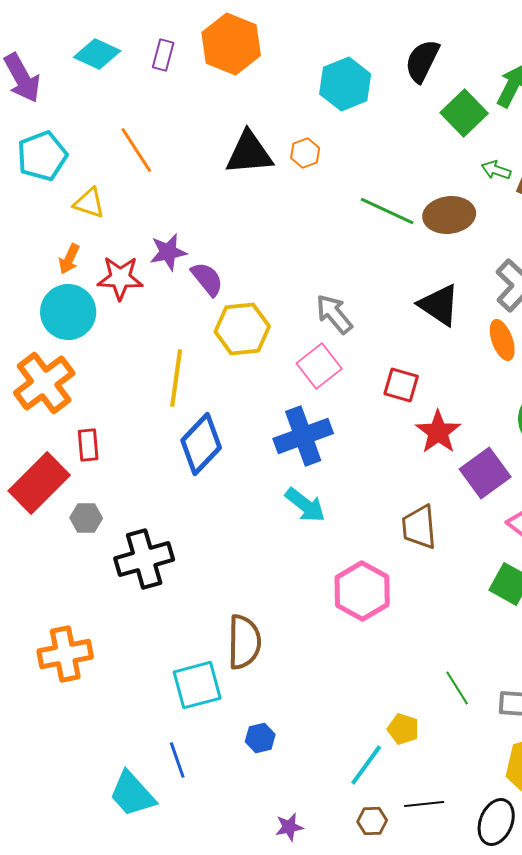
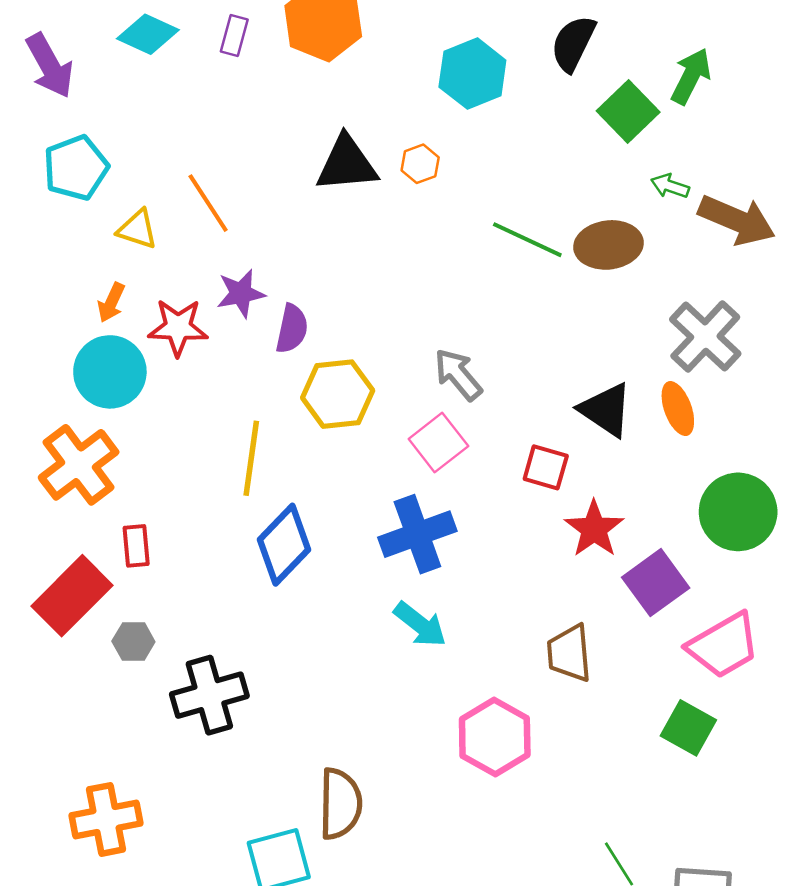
orange line: (136, 150) -> (208, 203), moved
purple semicircle: (207, 279) -> (292, 329), turned 51
black triangle: (439, 305) -> (606, 410), moved

